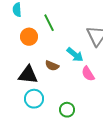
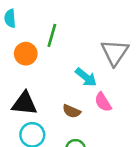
green line: (49, 23) -> (52, 35), turned 42
brown semicircle: (52, 66) -> (72, 111), moved

